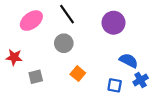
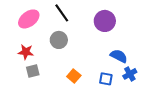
red star: (14, 57) -> (26, 52), moved
orange square: (78, 74) -> (74, 76), moved

